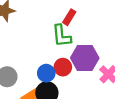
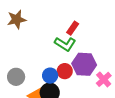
green L-shape: (62, 36) -> (65, 44), turned -55

